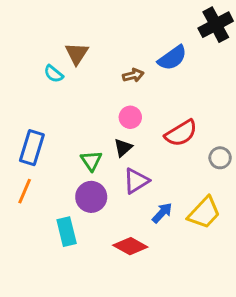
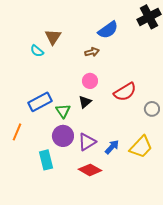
blue semicircle: (172, 58) -> (108, 30), moved
blue rectangle: (32, 148) -> (40, 102), moved, turned 45
purple triangle: (136, 181) -> (87, 142), moved

